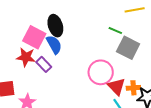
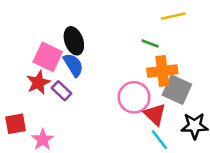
gray square: (128, 48) -> (177, 90), moved
red star: (26, 57) -> (38, 83), turned -30
orange cross: (133, 88) -> (162, 71), moved, size x1.6

